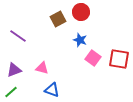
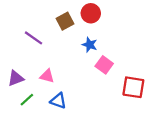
purple line: (18, 36) -> (34, 38), moved
red square: (119, 59) -> (133, 87), moved
green line: (11, 92) -> (27, 100), moved

